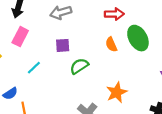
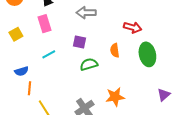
pink rectangle: (20, 37) -> (44, 24), turned -60
orange semicircle: (111, 44) -> (115, 50), moved

